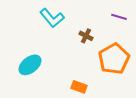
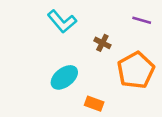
cyan ellipse: (30, 65) -> (64, 77), moved

